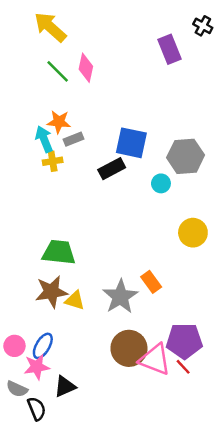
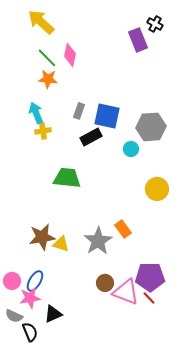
black cross: (203, 26) -> (155, 24), moved
orange star: (59, 122) -> (48, 79), moved
gray rectangle: (74, 139) -> (79, 111), moved, turned -49
green trapezoid: (59, 252) -> (67, 178), moved
brown circle: (129, 348) -> (105, 283), size x0.6

